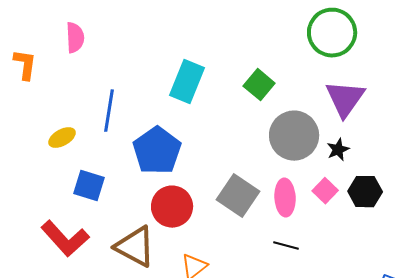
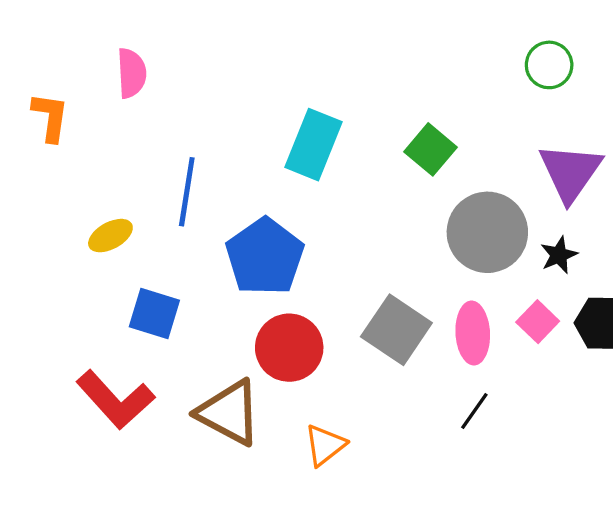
green circle: (332, 33) -> (549, 65), size x0.6
black line: (286, 246) -> (474, 411), turned -70

